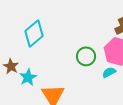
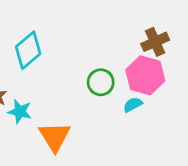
cyan star: (28, 77) -> (20, 112), turned -30

